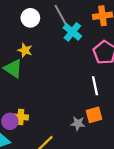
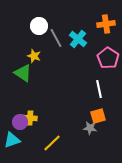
gray line: (61, 15) -> (56, 38), moved
gray star: (78, 123) -> (90, 128), moved

